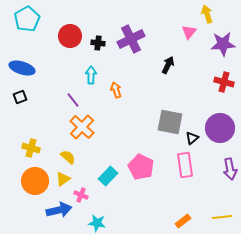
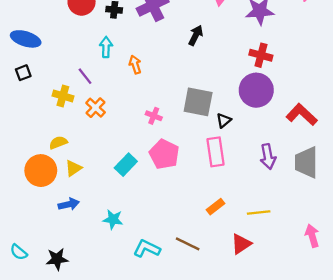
orange cross: (82, 127) -> (96, 108), size x0.7
purple circle: (220, 128) -> (256, 90), moved
yellow cross: (31, 148) -> (63, 96), moved
yellow semicircle: (68, 157) -> (58, 143), moved, turned -63
pink cross: (81, 195) -> (154, 116), moved
blue arrow: (59, 210) -> (69, 204), size x0.7
orange rectangle: (183, 221) -> (215, 207), moved

